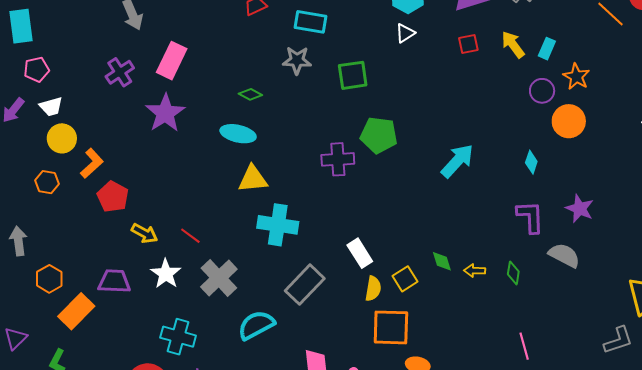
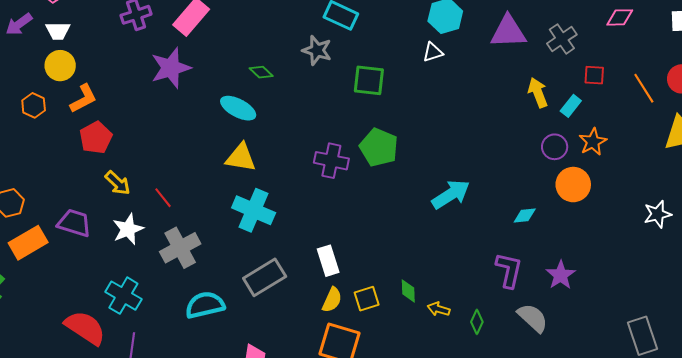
red square: (468, 44) -> (594, 75), moved
cyan diamond: (531, 162) -> (525, 215), turned 50

